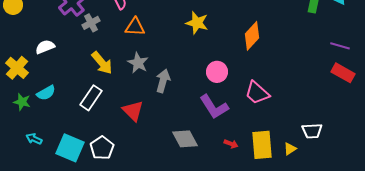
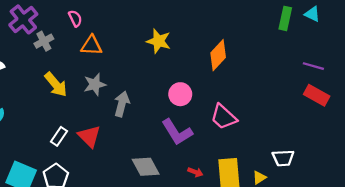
gray star: (138, 63) -> (95, 84), turned 30
white rectangle: (91, 98) -> (59, 136), moved, size x0.7

